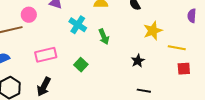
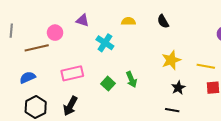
yellow star: (153, 31) -> (171, 60), moved
green arrow: (104, 37) -> (131, 79), moved
black star: (138, 61) -> (178, 88), moved

